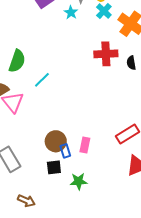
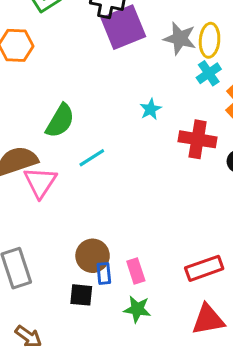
cyan star: (71, 12) -> (151, 109), moved
pink rectangle: (85, 145) -> (136, 271), turned -42
green star: (79, 181) -> (137, 309), moved

